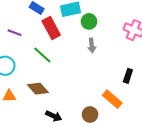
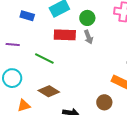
green circle: (89, 21) -> (87, 18), moved
red rectangle: (51, 28) -> (65, 35), moved, turned -45

